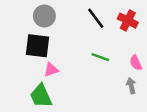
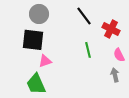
red cross: (128, 21) -> (111, 29), moved
green line: (100, 57) -> (88, 50), turned 56

